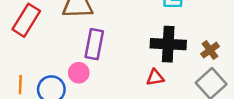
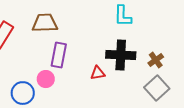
red triangle: (155, 78) -> (98, 73), moved

